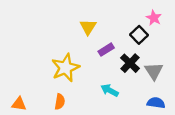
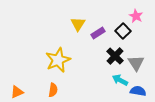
purple rectangle: (106, 50) -> (98, 33), moved
cyan arrow: (110, 90) -> (120, 80), moved
orange triangle: (19, 104) -> (17, 92), turned -32

